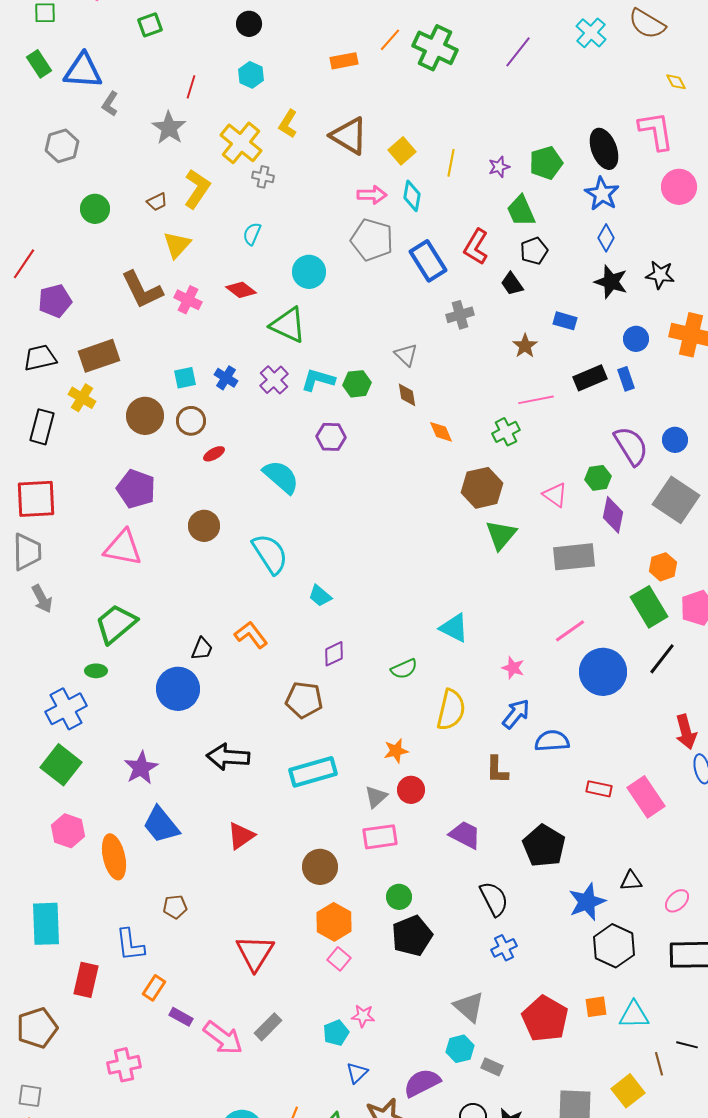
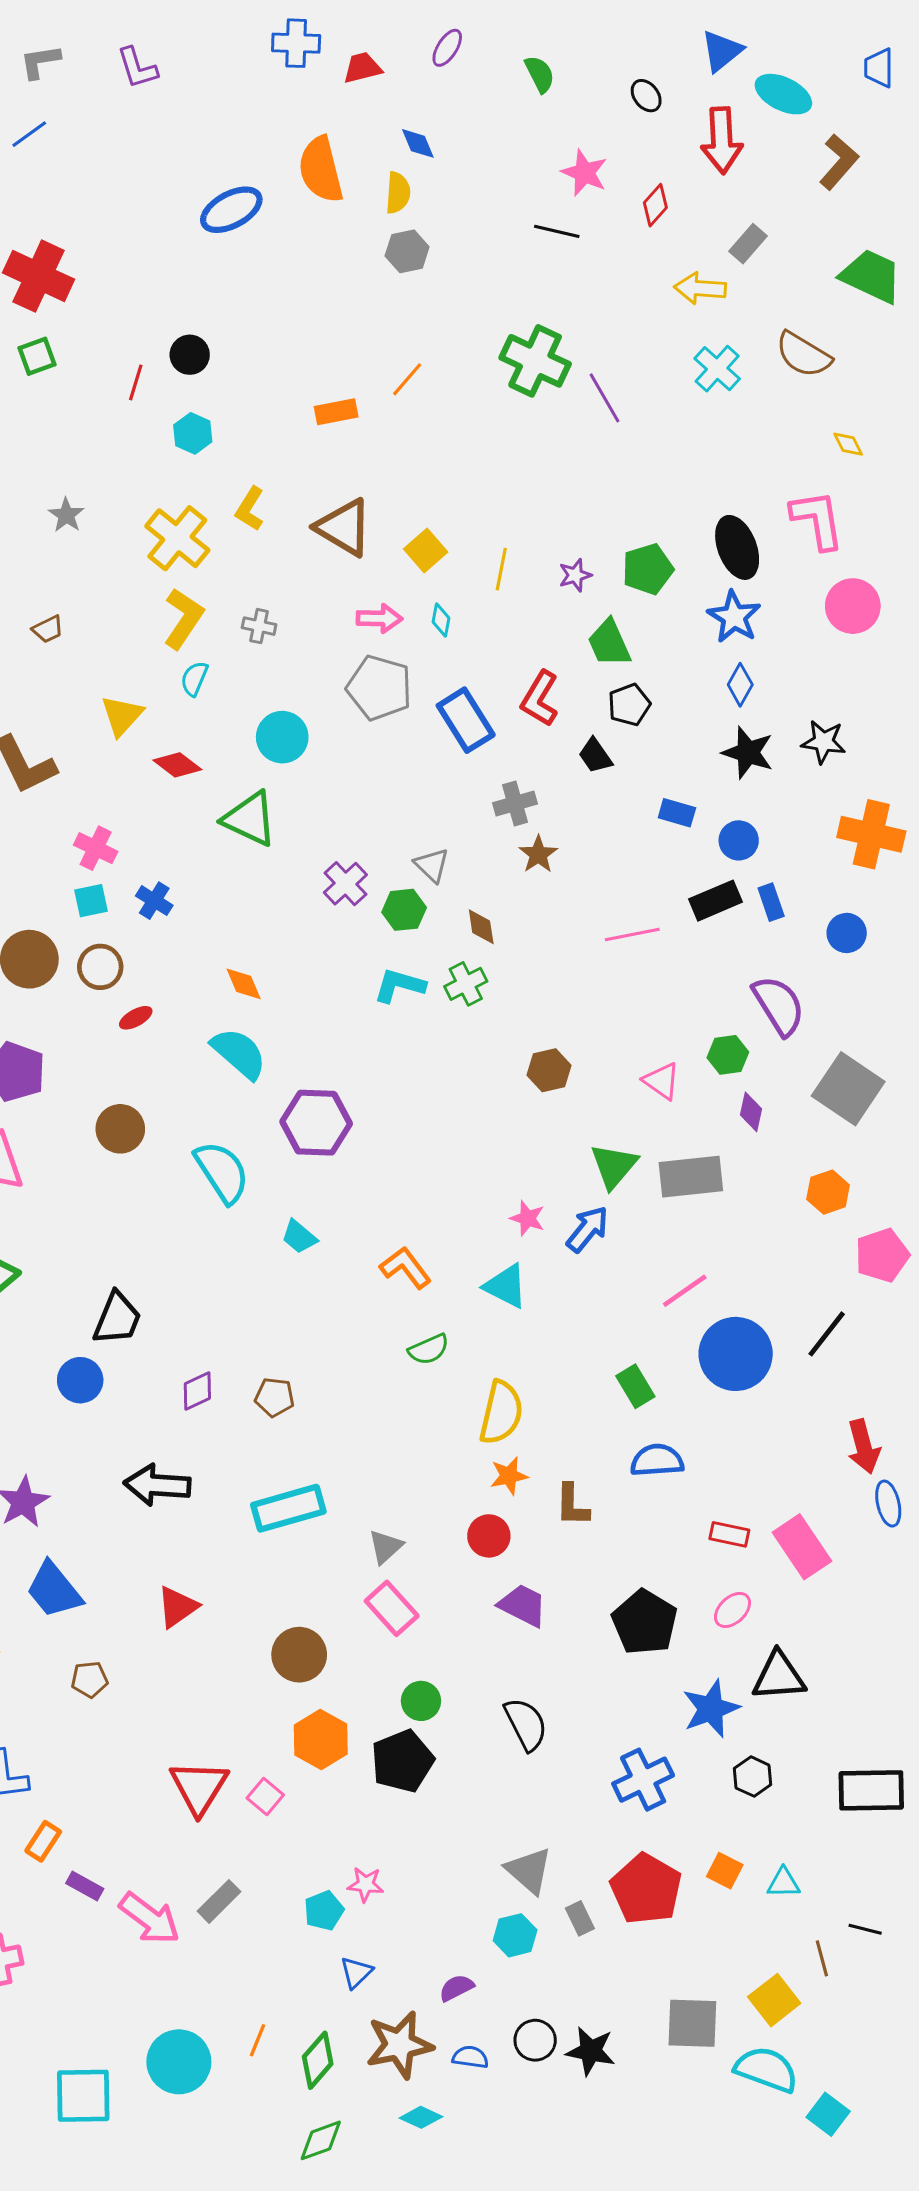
green cross: (435, 48) -> (535, 361), moved
purple line: (518, 52) -> (605, 398), turned -68
red line: (191, 87) -> (136, 382), moved
gray star: (169, 128) -> (66, 515), size x0.7
gray cross: (263, 177) -> (259, 626), moved
yellow L-shape: (197, 189) -> (184, 618), moved
cyan diamond: (412, 196) -> (441, 620), size x0.7
yellow triangle: (177, 245) -> (122, 716), moved
pink cross: (188, 300) -> (96, 848), moved
blue circle: (636, 339) -> (739, 840), moved
brown star: (525, 346) -> (538, 854), moved
purple cross: (274, 380) -> (345, 884), moved
cyan L-shape: (318, 380) -> (399, 985), moved
green hexagon: (357, 384) -> (404, 910), moved
brown diamond: (407, 395) -> (481, 927), moved
orange diamond: (441, 432) -> (244, 984), moved
green cross: (506, 432) -> (466, 984), moved
purple hexagon: (331, 437) -> (316, 1123), moved, size x1.5
blue circle: (675, 440) -> (847, 933), moved
brown hexagon: (482, 488) -> (549, 1070), size x0.7
purple diamond: (613, 515) -> (751, 1112), size x0.7
green triangle: (501, 535) -> (614, 1166), moved
green rectangle: (649, 607) -> (635, 1386), moved, size x0.7
orange L-shape: (251, 635) -> (406, 1268), moved
black trapezoid: (202, 649) -> (117, 1319), size x1.5
purple diamond: (334, 654) -> (197, 1391), moved
pink star: (513, 668) -> (527, 1218), moved
blue circle: (178, 689) -> (80, 1380), size x0.7
brown pentagon: (304, 700) -> (274, 1397), size x0.7
blue arrow: (516, 714) -> (588, 1229), moved
orange star: (396, 751) -> (509, 1476), moved
red circle: (411, 790) -> (489, 1536), moved
pink rectangle: (380, 837) -> (392, 1608), turned 56
black triangle: (631, 881) -> (779, 1676), size x1.6
black semicircle: (494, 899) -> (526, 1724), moved
pink ellipse: (677, 901) -> (732, 1610), moved
brown pentagon: (175, 907) -> (89, 1679), moved
black pentagon: (412, 936) -> (402, 1761), moved
black hexagon: (614, 946) -> (753, 1777), size x0.6
blue cross: (504, 948) -> (643, 1780), moved, size x1.5
pink square: (339, 959) -> (265, 1797), moved
orange square: (596, 1007) -> (725, 1871), turned 35
cyan triangle: (634, 1015) -> (783, 1883), size x0.7
gray rectangle: (492, 1067) -> (580, 1918), moved, turned 40
purple semicircle: (422, 1083) -> (456, 1988), size x0.6

